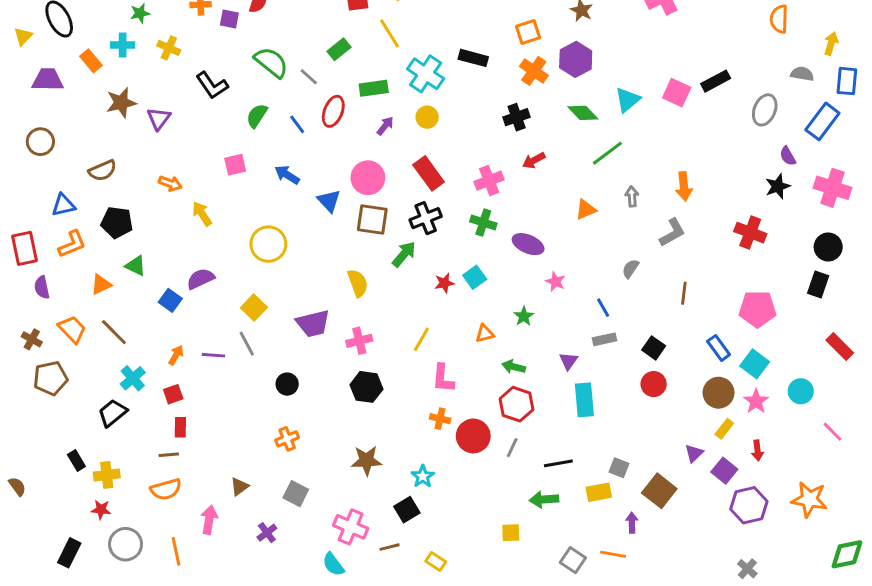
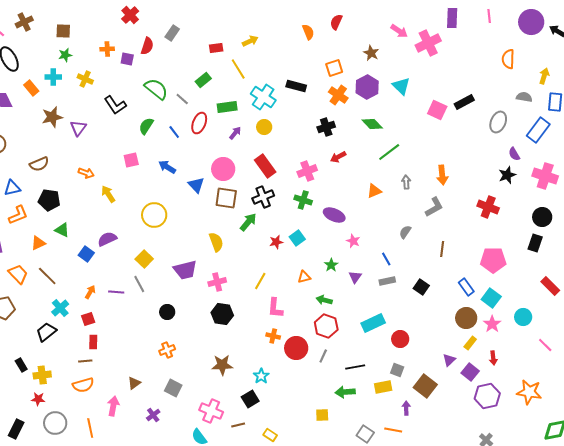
cyan triangle: (628, 100) -> (401, 86), moved, turned -36
purple triangle: (568, 361) -> (355, 277), moved
red circle: (654, 384) -> (400, 339), moved
cyan rectangle: (584, 400) -> (373, 323), turned 70

